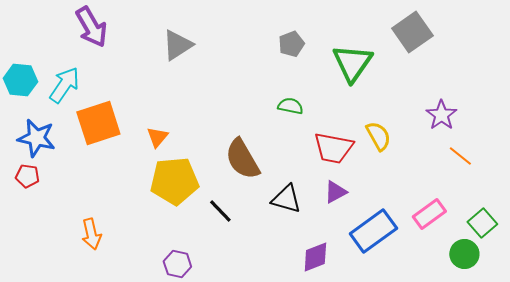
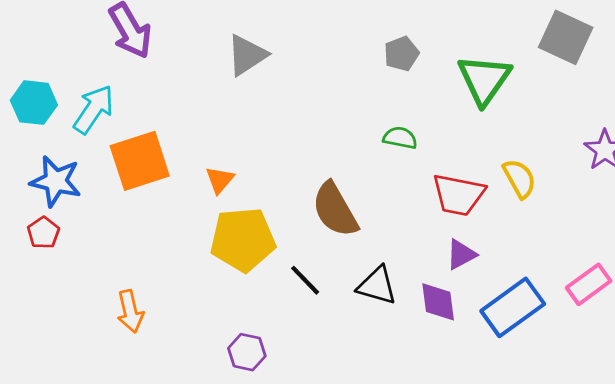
gray square: (412, 32) -> (566, 37), turned -30
red pentagon: (27, 176) -> (43, 233), turned 30
black triangle: (286, 199) -> (377, 286), moved
purple diamond: (315, 257) -> (438, 302), moved, turned -76

